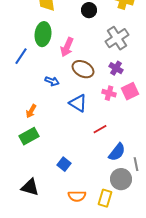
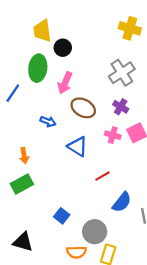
black circle: (89, 10) -> (63, 48), moved
orange arrow: (31, 111) -> (24, 156), turned -40
gray circle: (121, 179) -> (95, 232), moved

